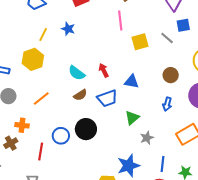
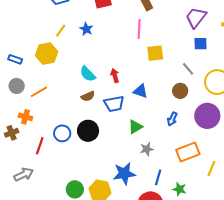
gray line: (167, 38) -> (188, 69), moved
orange line: (41, 99) -> (39, 92), moved

